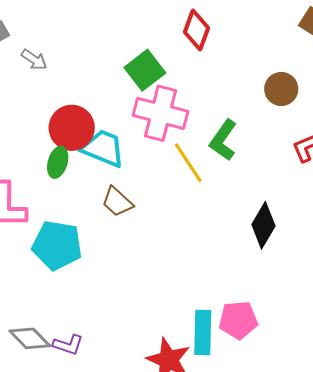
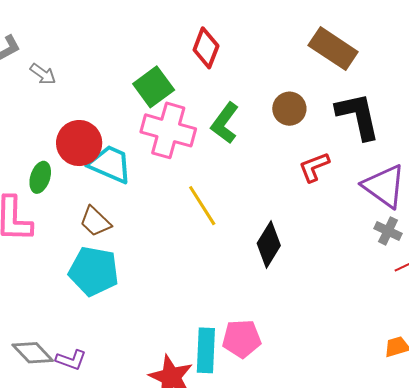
green L-shape: (223, 140) -> (225, 123), moved
green ellipse: (58, 162) -> (40, 177), moved
yellow line: (188, 163) -> (202, 206), moved
brown trapezoid: (117, 202) -> (95, 222), moved
cyan pentagon: (57, 245) -> (94, 271), moved

